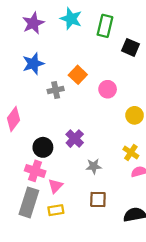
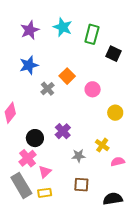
gray cross: (56, 90) -> (48, 89), turned -32
yellow cross: (131, 153) -> (102, 145), moved
pink cross: (35, 171) -> (28, 158), turned 30
gray rectangle: (29, 202) -> (21, 185), turned -50

